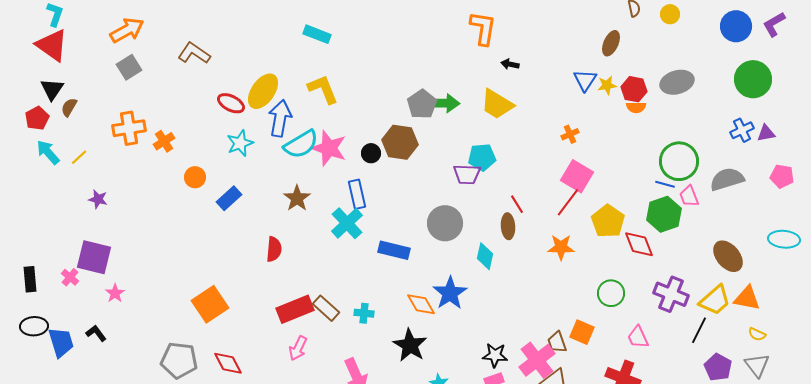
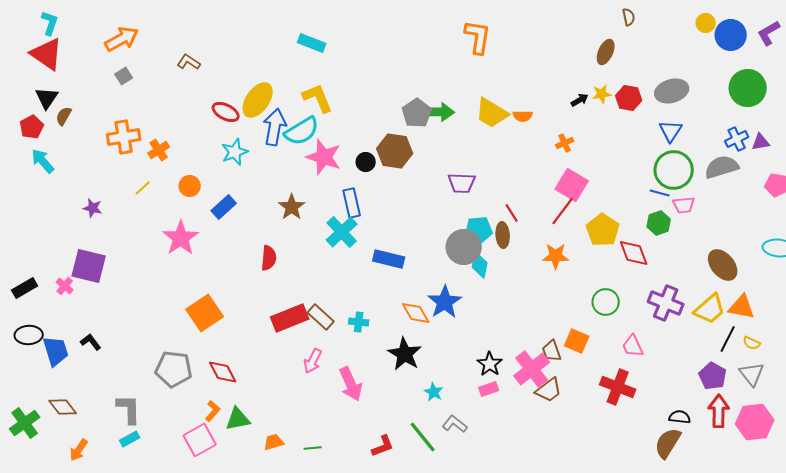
yellow circle: (670, 14) -> (706, 23), moved
brown L-shape: (194, 53) -> (189, 62), size x0.7
black arrow: (510, 64) -> (580, 100), moved, turned 138
gray square: (129, 67) -> (124, 76), size x0.7
blue triangle: (585, 80) -> (671, 131), moved
orange semicircle: (636, 107) -> (523, 116), moved
cyan semicircle: (301, 144) -> (302, 131), moved
yellow line: (79, 157) -> (143, 188), moved
cyan pentagon: (482, 157) -> (479, 230), moved
gray semicircle: (727, 179) -> (722, 167), moved
pink trapezoid: (689, 196) -> (684, 205), turned -75
green hexagon: (664, 214) -> (659, 223), size x0.7
gray circle: (445, 223) -> (464, 247), moved
black rectangle: (30, 279) -> (25, 288), turned 65
pink star: (115, 293) -> (181, 238), moved, size x1.8
black line: (699, 330) -> (728, 339), moved
pink arrow: (298, 348) -> (313, 361), moved
black star: (495, 355) -> (490, 364), turned 30

